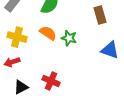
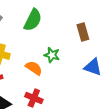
orange semicircle: (48, 33) -> (34, 68), moved

